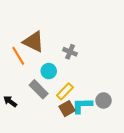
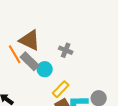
gray rectangle: (39, 89) -> (30, 61), moved

